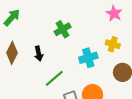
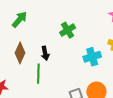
green line: (54, 78) -> (38, 74), moved, turned -48

